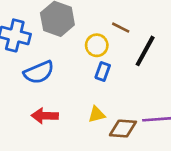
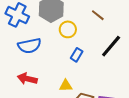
brown line: (121, 28) -> (98, 15), moved
yellow circle: (97, 45) -> (68, 29), moved

